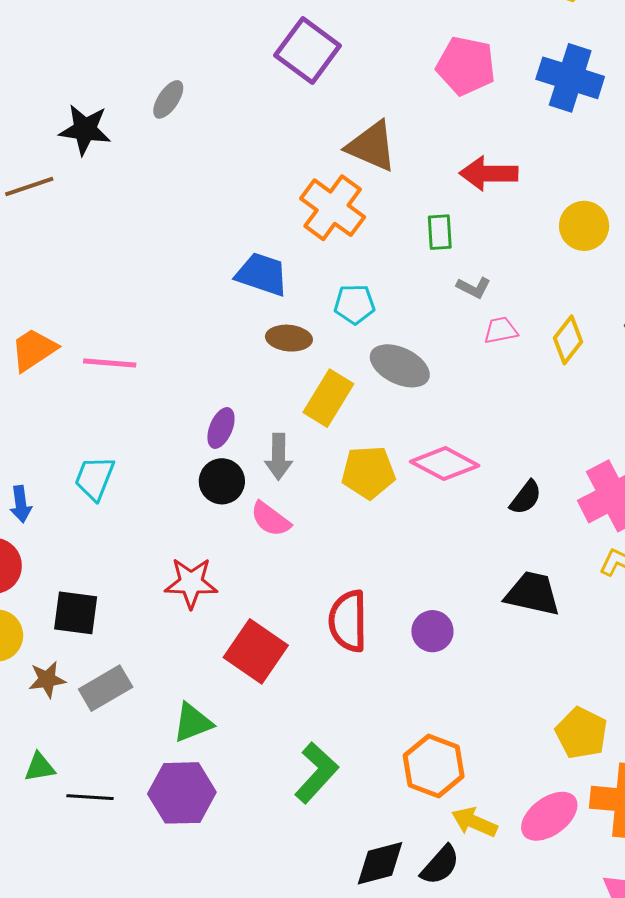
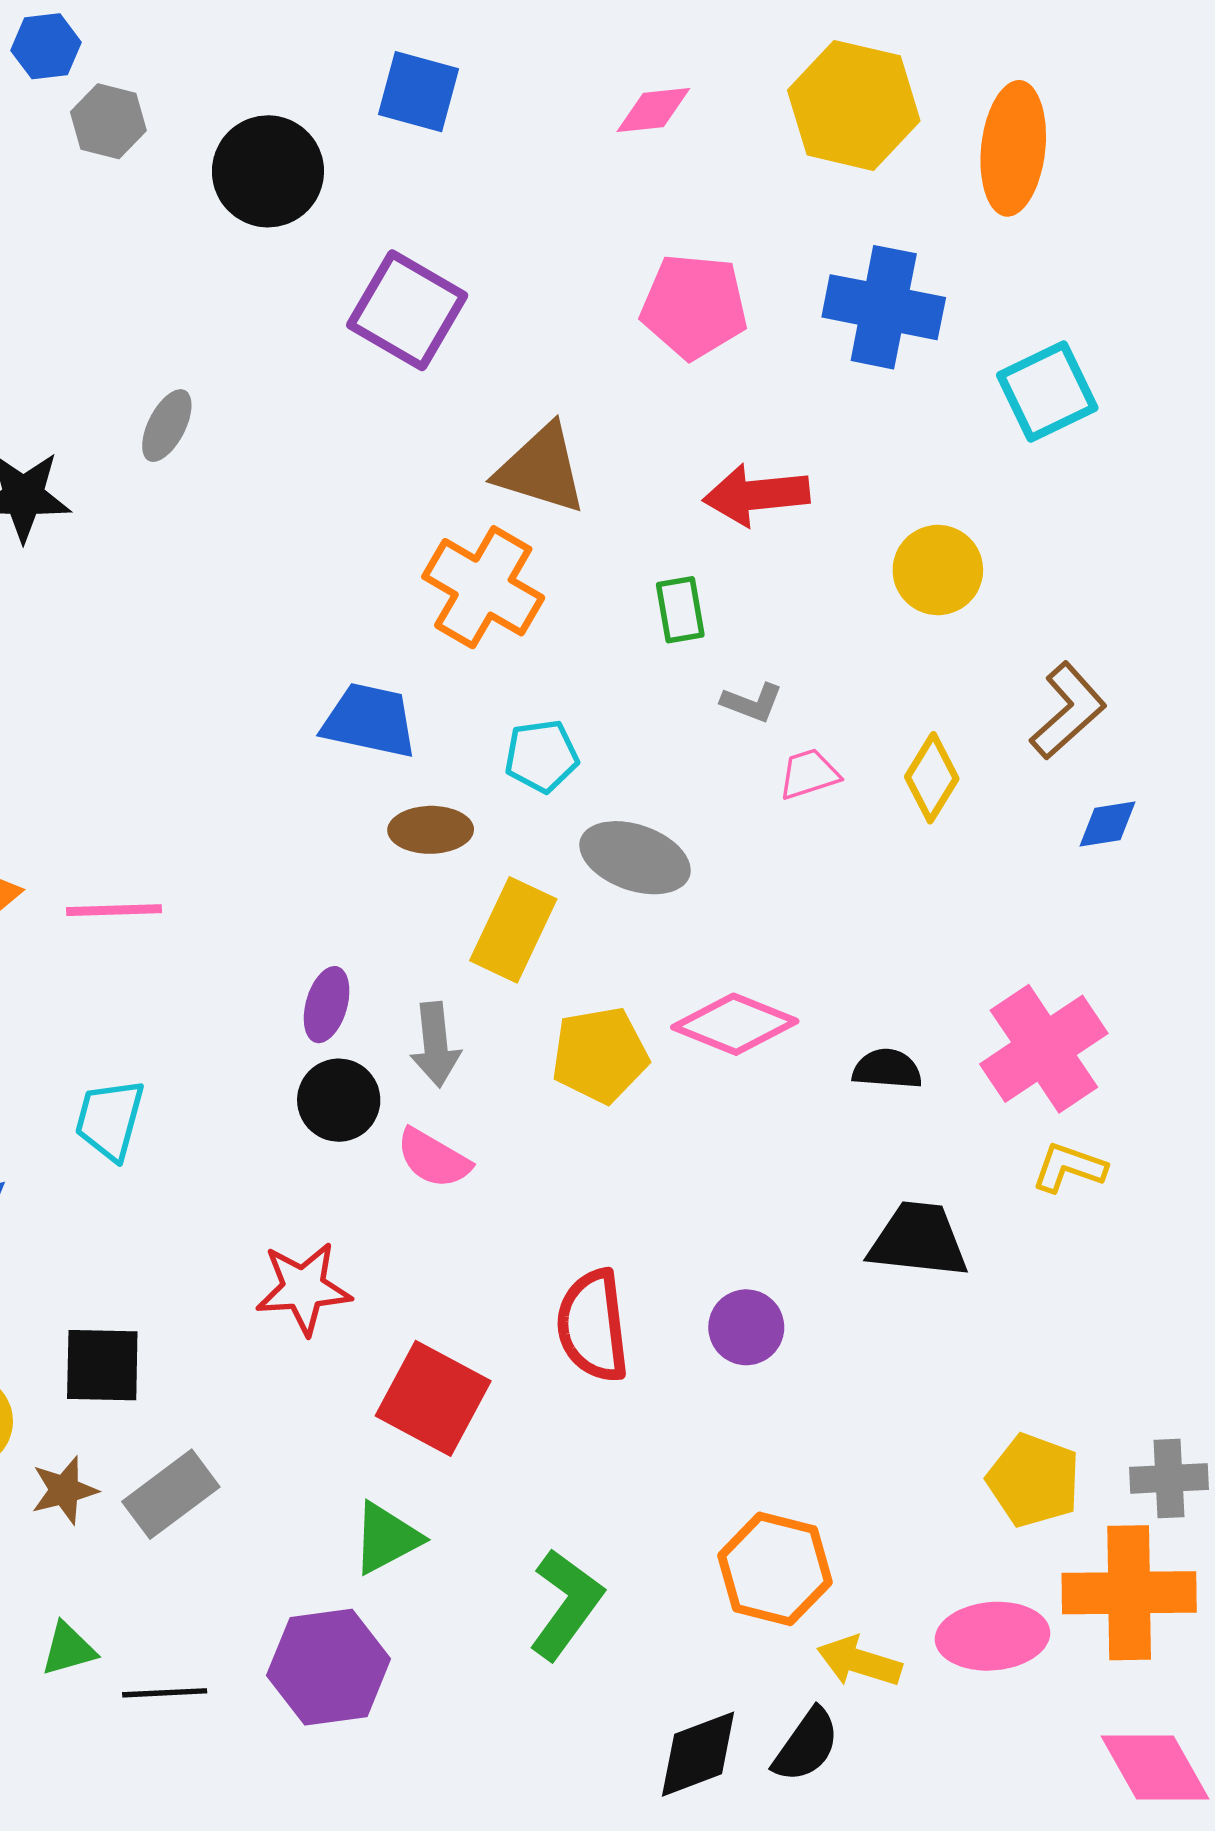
black semicircle: (526, 498) -> (887, 1069), turned -117
green triangle: (193, 723) -> (386, 1538), moved
pink ellipse: (549, 816) -> (992, 1636), turned 38

